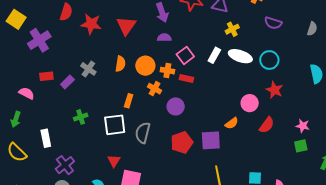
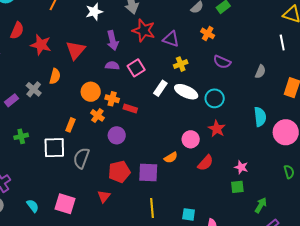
pink square: (185, 55) -> (136, 68), moved
orange semicircle: (120, 64) -> (55, 76), moved
red triangle: (114, 161) -> (104, 196), moved

